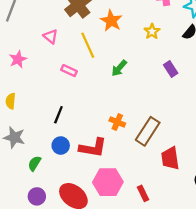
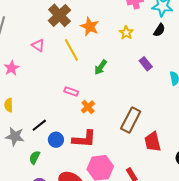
pink rectangle: (69, 71) -> (71, 92), moved
black line: (58, 115) -> (39, 125), moved, turned 35
orange cross: (117, 122) -> (88, 107), moved, turned 32

